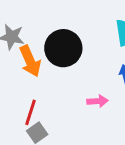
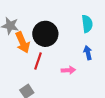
red line: (30, 112) -> (38, 61), moved

